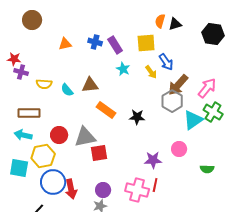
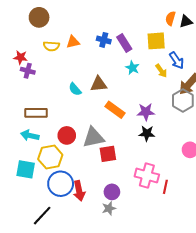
yellow semicircle: (44, 84) -> (51, 46), moved
black star: (137, 117) -> (147, 133), moved
purple star: (153, 160) -> (146, 112), moved
pink cross: (137, 190) -> (147, 175), moved

